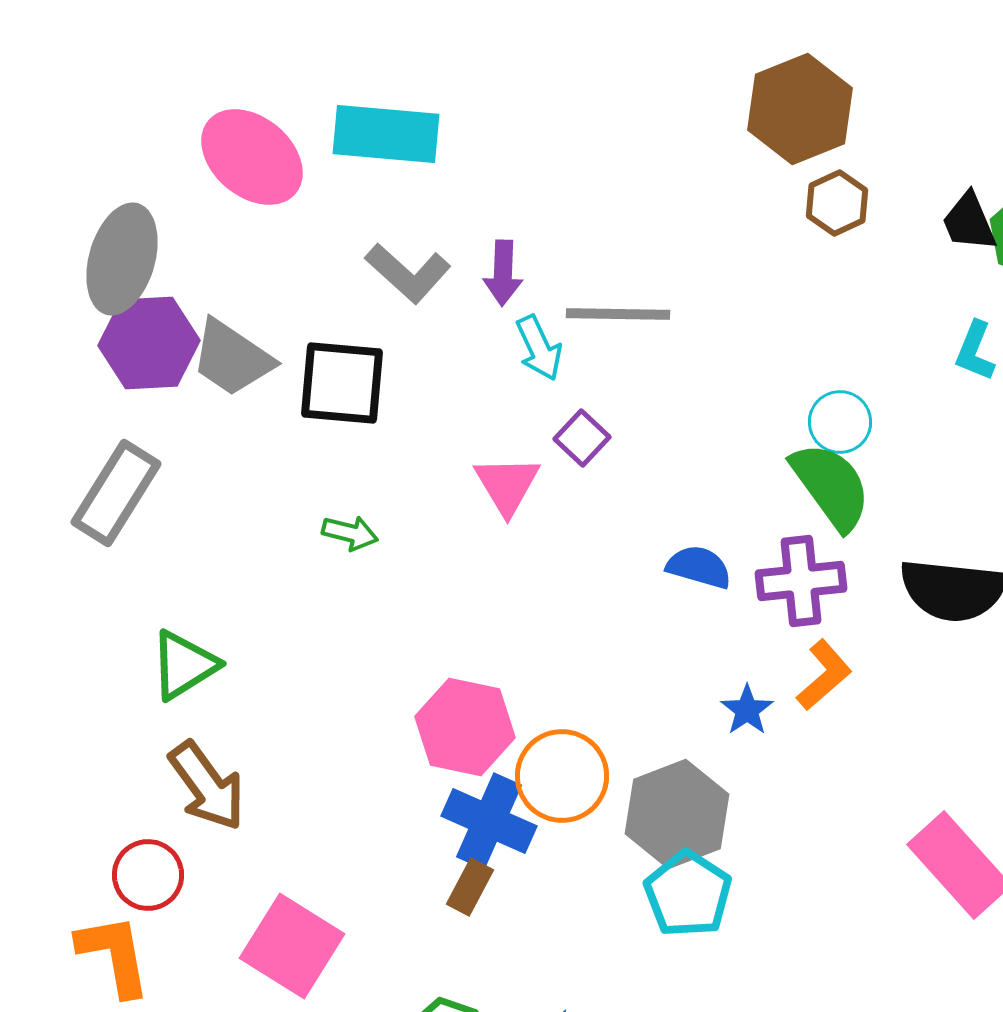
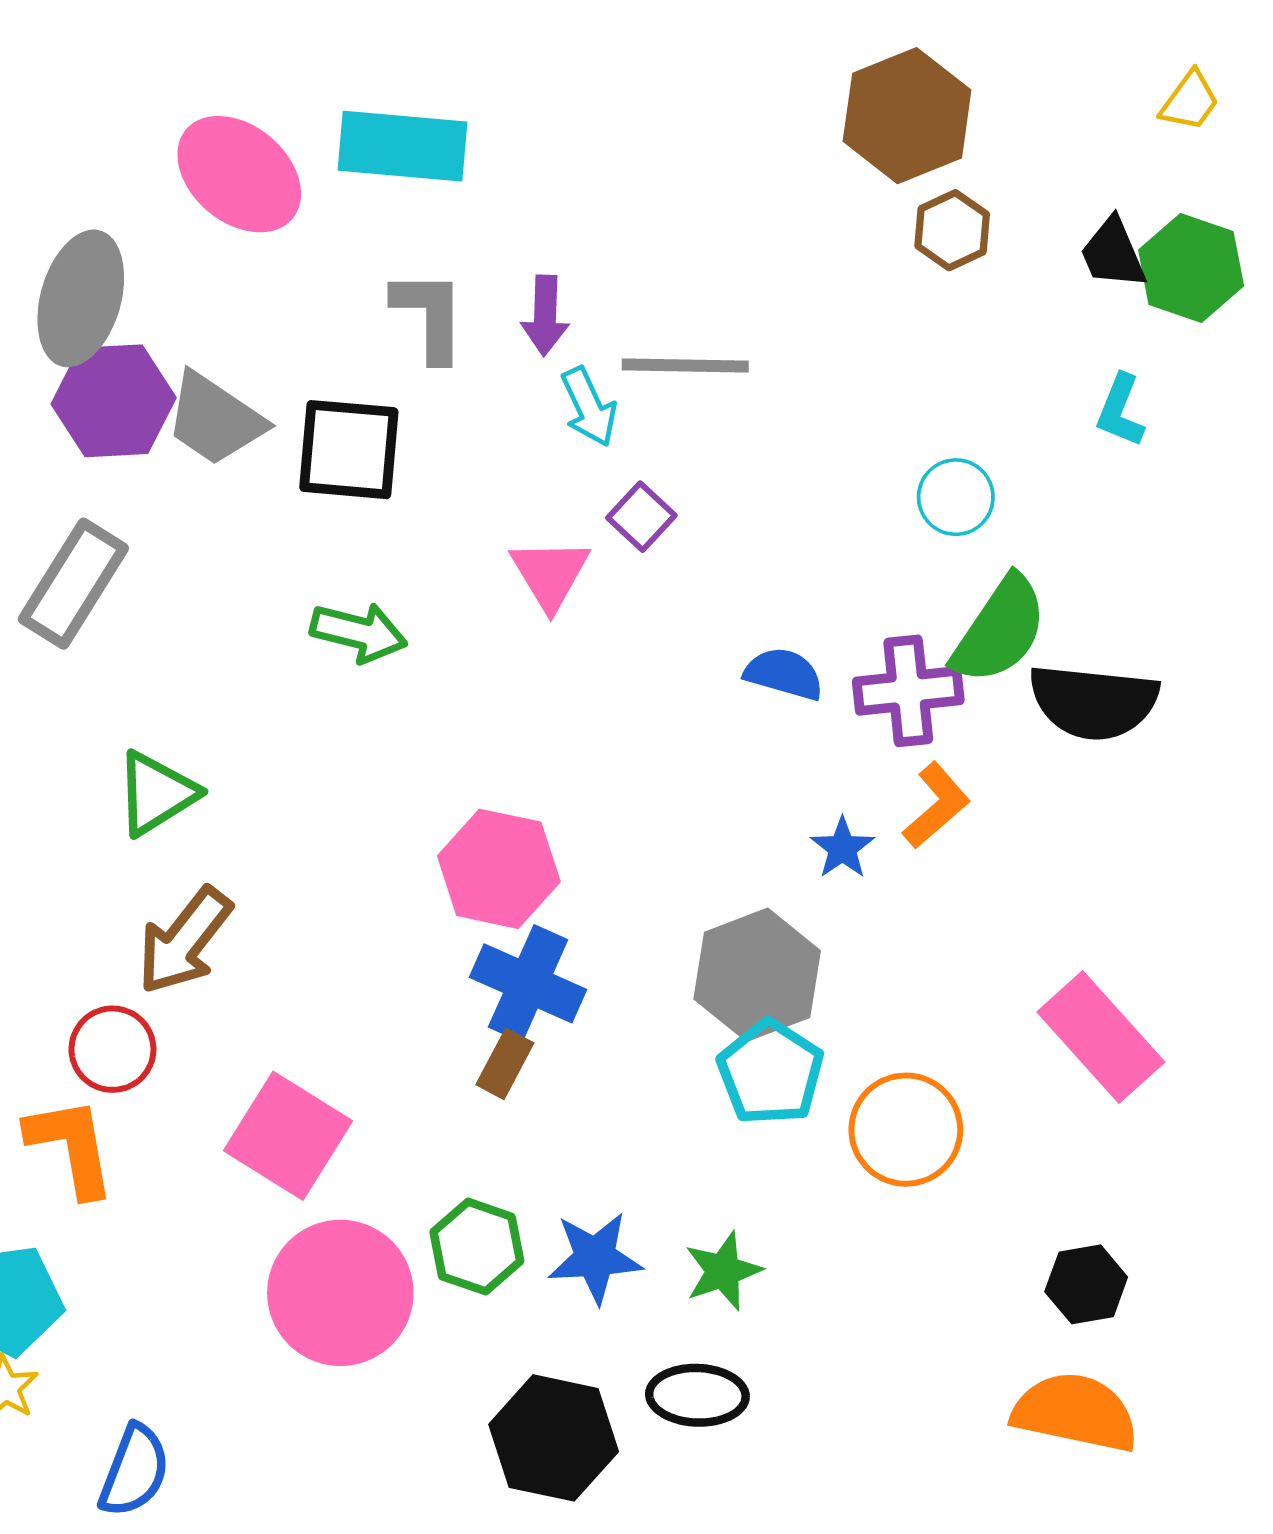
gray L-shape: (408, 273) -> (429, 316), turned -132
green semicircle: (831, 486) -> (1000, 630), moved, turned 70
green arrow: (350, 533) -> (359, 632), size x1.4
orange circle: (562, 776) -> (906, 1130), moved
brown arrow: (207, 786) -> (184, 941), turned 74

